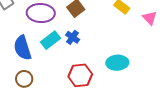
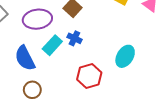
cyan ellipse: (117, 63) -> (125, 56), turned -45

